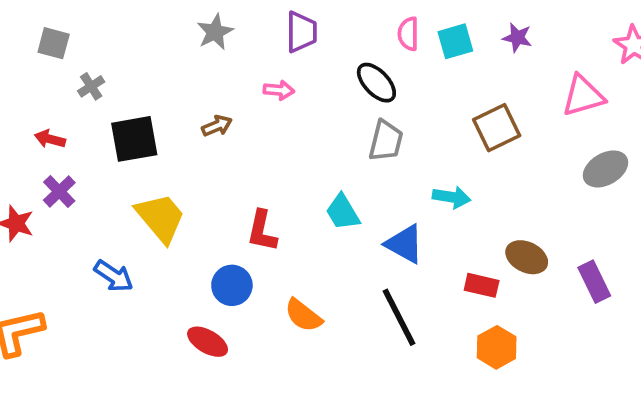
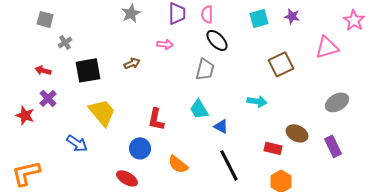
pink semicircle: (408, 34) -> (207, 14), moved
gray trapezoid: (386, 141) -> (205, 69), moved
gray ellipse: (606, 169) -> (337, 102), moved
blue triangle: (405, 244) -> (221, 126), moved, size x0.7

